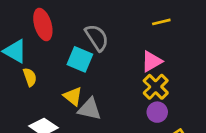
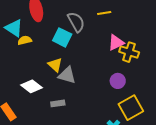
yellow line: (161, 22) -> (104, 13), moved
yellow semicircle: (30, 77) -> (25, 40), moved, turned -88
yellow cross: (156, 87) -> (129, 52), moved, turned -30

